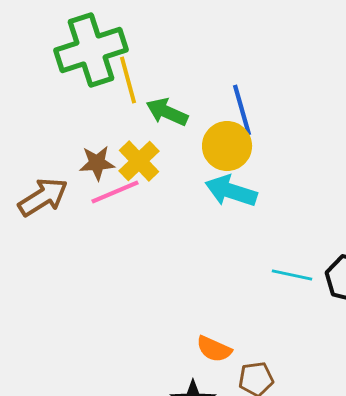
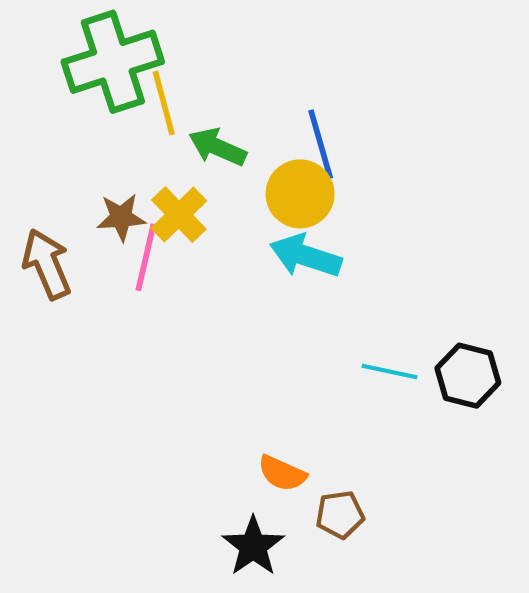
pink line: (115, 192) -> (146, 257), turned -54
brown arrow: (43, 197) -> (47, 264), turned -81

